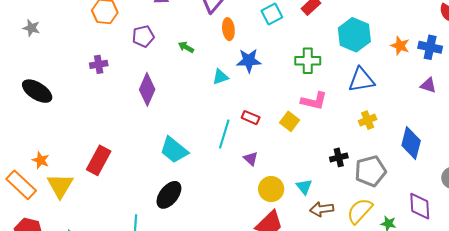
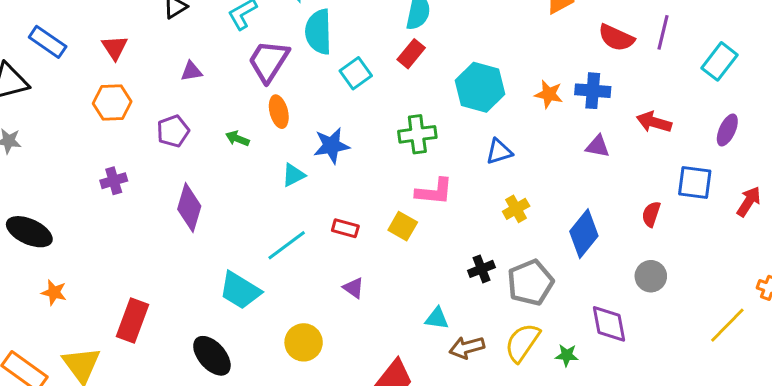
orange ellipse: (228, 29) -> (279, 112), moved
blue triangle: (361, 80) -> (499, 152), size x0.7
cyan line: (224, 134) -> (287, 245), moved, turned 44
blue diamond: (411, 143) -> (584, 234), turned 32
orange star: (41, 160) -> (54, 292), moved
cyan triangle: (304, 187) -> (437, 318), turned -36
yellow circle: (271, 189) -> (304, 342), moved
black ellipse: (169, 195) -> (212, 356), moved, turned -72

